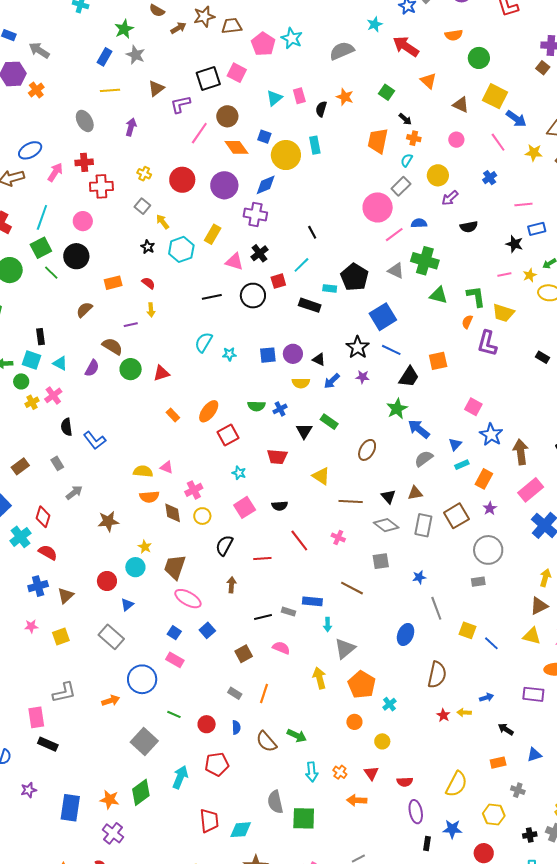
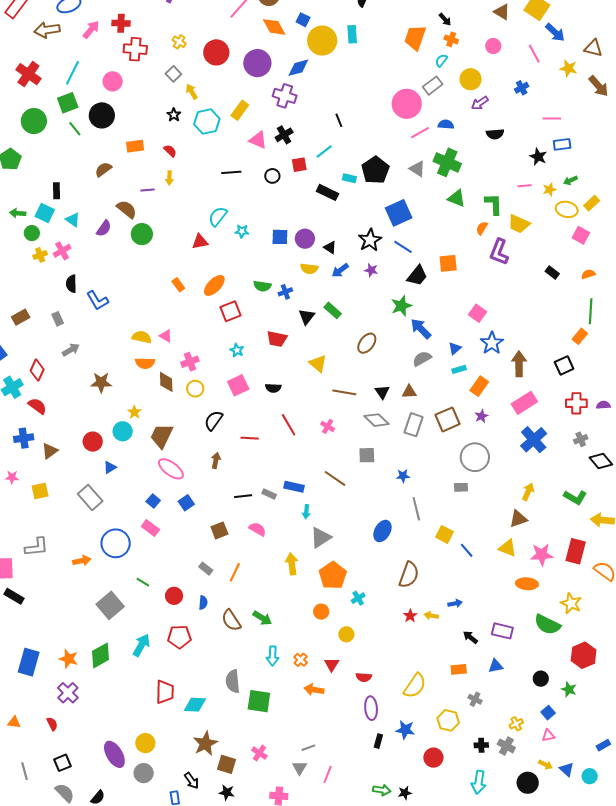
black circle: (253, 296) -> (272, 176), size x0.6
red triangle: (161, 373) -> (200, 242), moved
purple rectangle: (533, 694) -> (502, 631), moved

